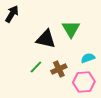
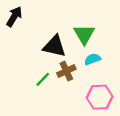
cyan semicircle: (88, 58) -> (92, 59), moved
brown cross: (59, 69) -> (66, 71), moved

